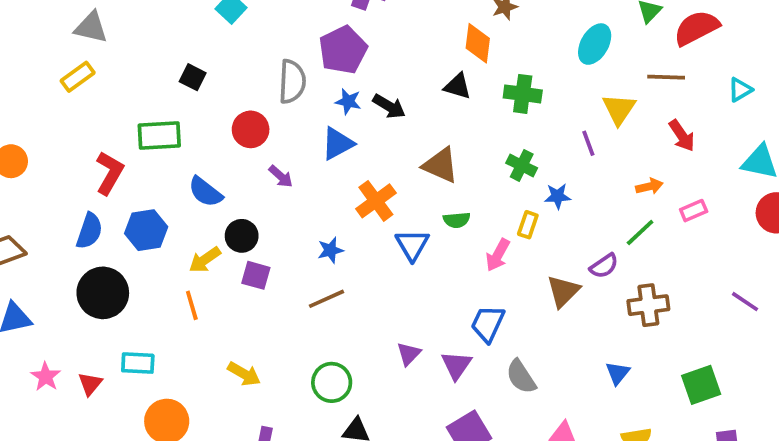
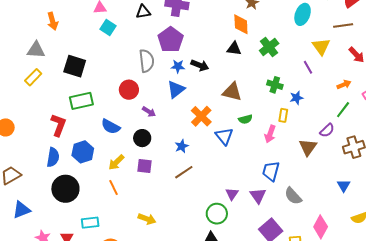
black square: (193, 77) -> (75, 66), moved, size x1.6
green cross: (523, 94) -> (269, 47), turned -36
black circle: (242, 236) -> (142, 138), moved
green circle: (332, 382) -> (217, 214), moved

